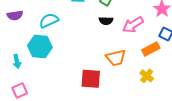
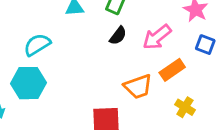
black semicircle: (106, 21) -> (118, 36), turned -48
orange rectangle: (151, 49) -> (172, 70), moved

